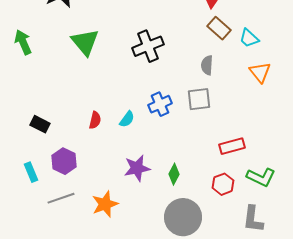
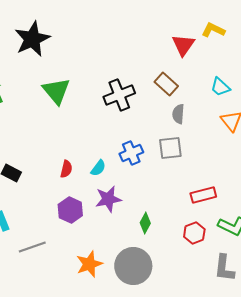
brown rectangle: (219, 28) -> (166, 84), moved
purple hexagon: (64, 161) -> (70, 210), moved
purple star: (137, 168) -> (108, 199), moved
orange star: (105, 204) -> (89, 264), moved
gray circle: (183, 217) -> (133, 266), moved

